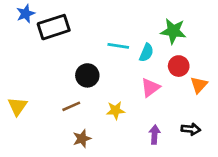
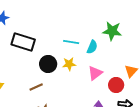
black rectangle: (54, 27) -> (23, 42), moved, turned 35
red circle: (179, 66) -> (116, 85), moved
yellow star: (116, 110) -> (69, 64), moved

